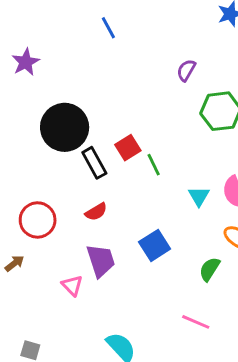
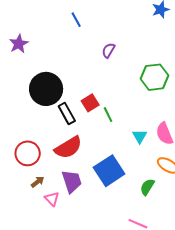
purple semicircle: (186, 70) -> (108, 50), moved
red semicircle: (96, 212) -> (68, 147), size x1.8
blue square: (155, 245) -> (109, 171), size x1.4
brown arrow: (14, 263) -> (38, 182), moved

